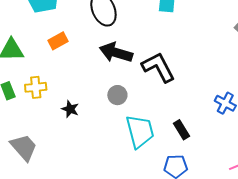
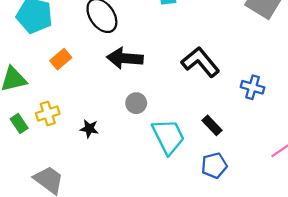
black L-shape: (158, 67) -> (200, 62), moved

